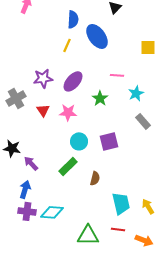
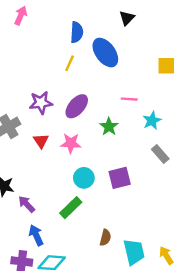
brown semicircle: (95, 178) -> (105, 238), moved
blue arrow: (25, 189) -> (36, 235), moved, turned -42

